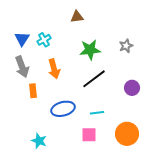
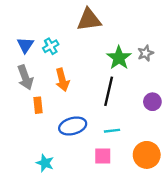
brown triangle: (77, 17) -> (89, 20), size x1.6
green star: (90, 50) -> (119, 58), moved, turned -30
black line: (94, 79) -> (109, 91), turned -40

